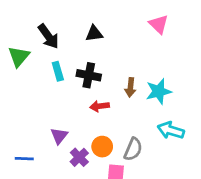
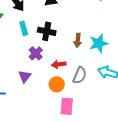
red arrow: (99, 106) -> (59, 64), moved
gray semicircle: (133, 149) -> (80, 75), moved
purple cross: (79, 157) -> (36, 53), moved

